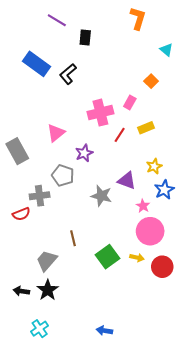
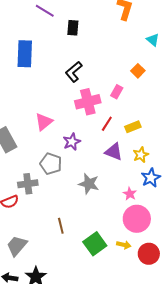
blue rectangle: (37, 64) -> (25, 54), turned 56
black L-shape: (68, 74) -> (74, 72), moved
yellow rectangle: (146, 128) -> (133, 127), moved
purple triangle: (127, 181) -> (114, 152), moved
gray trapezoid: (47, 261) -> (17, 246), moved

